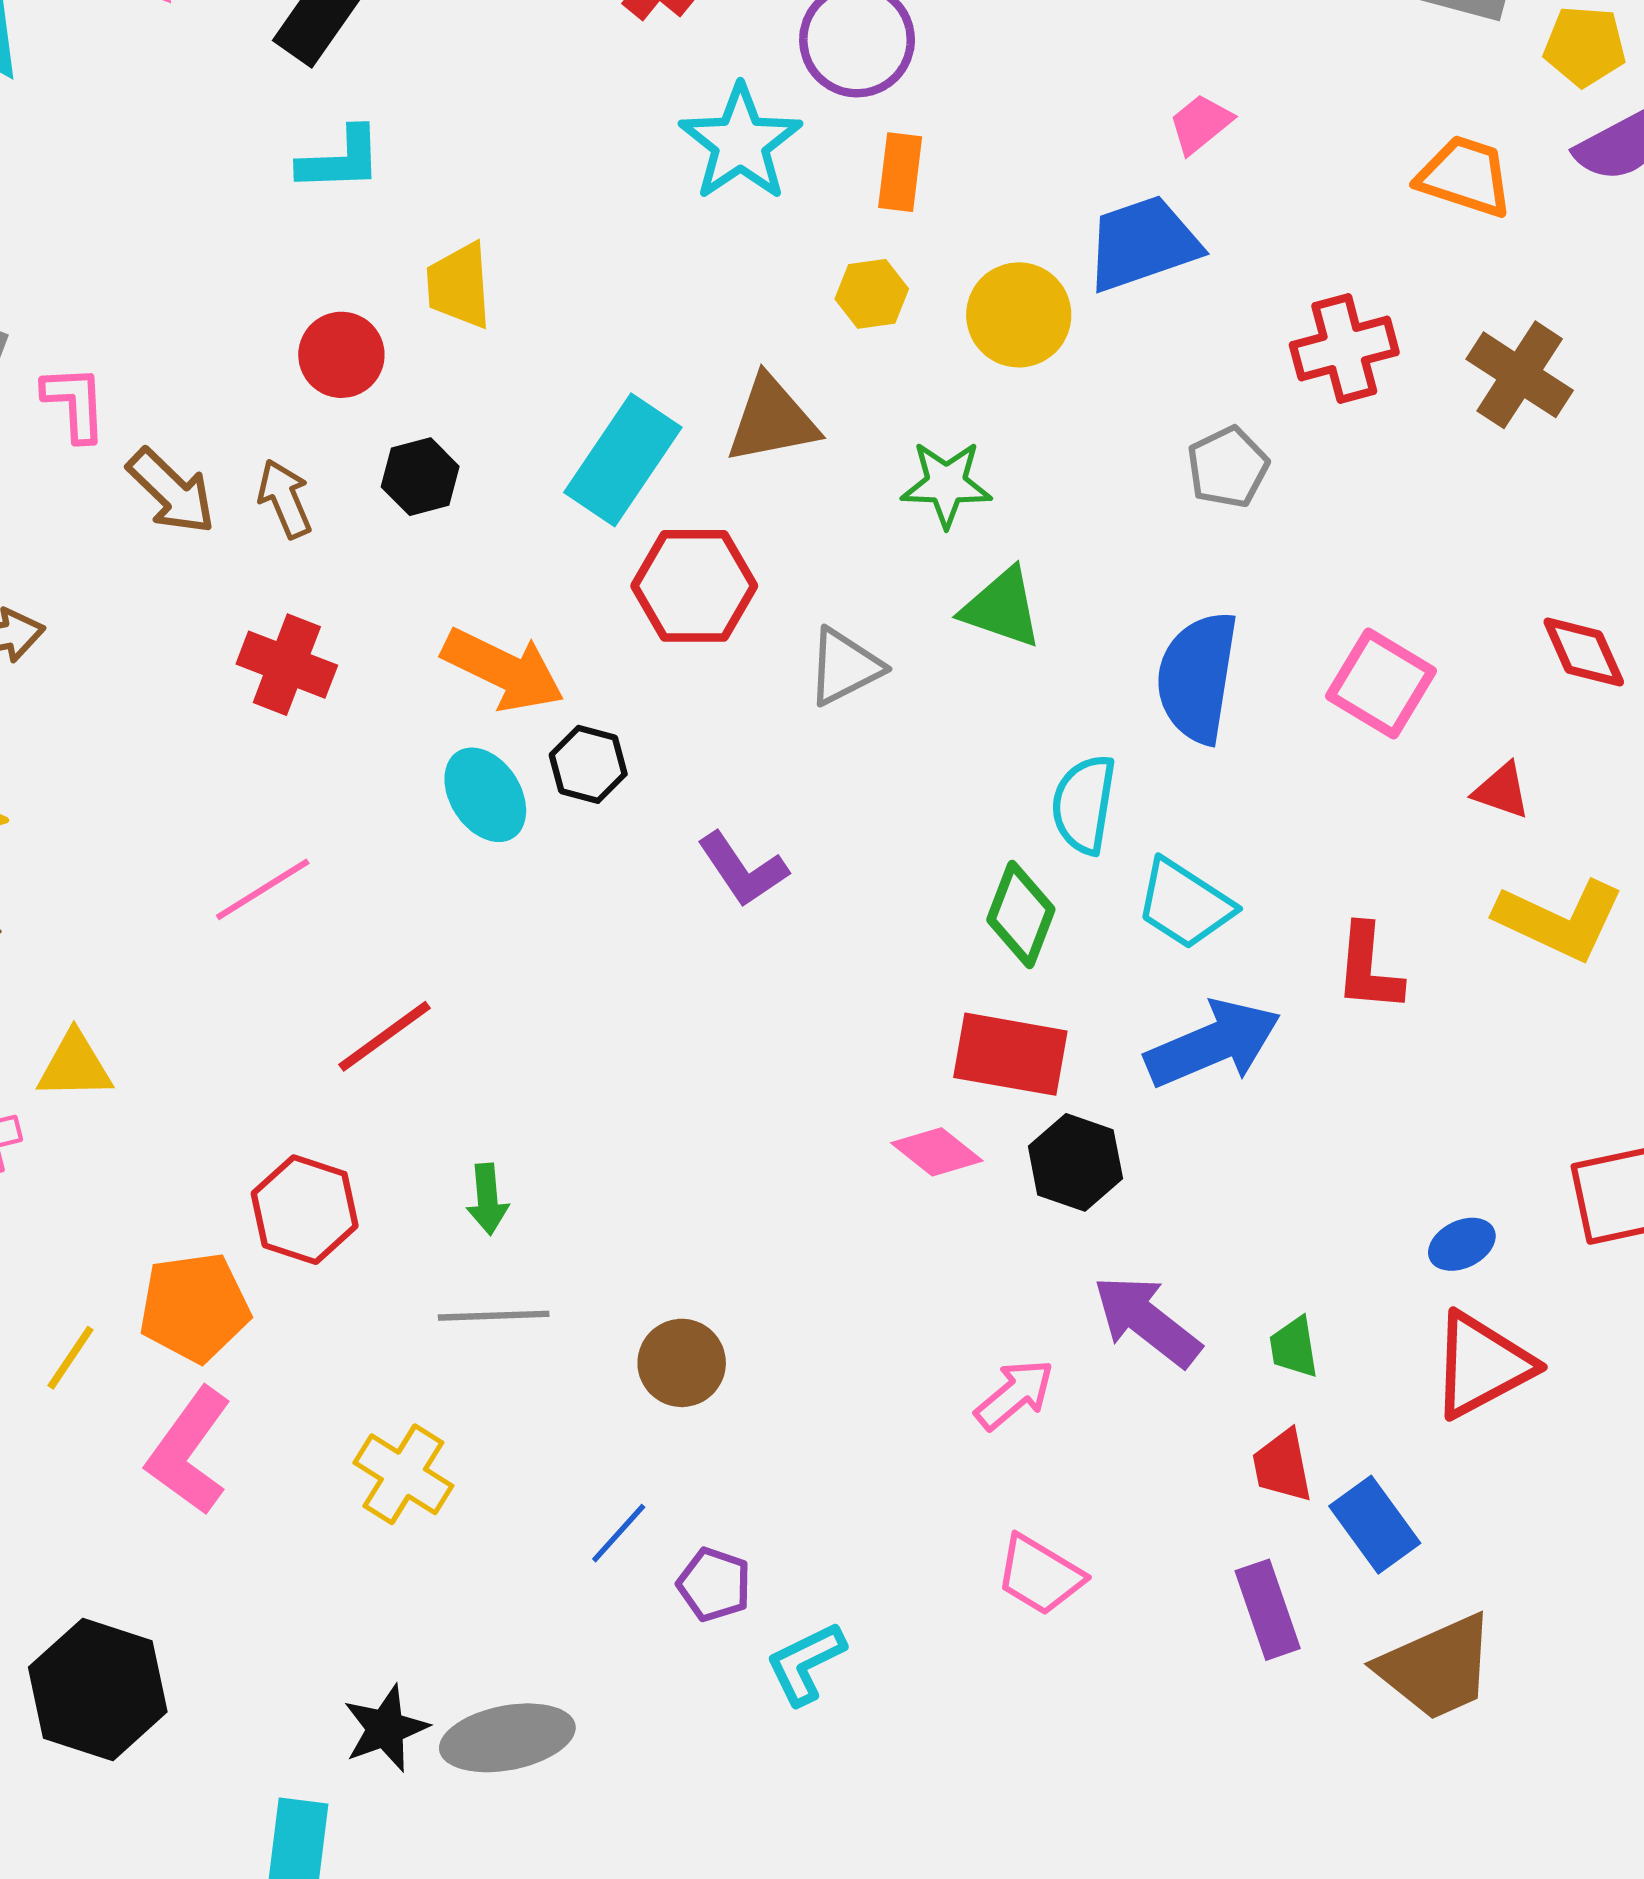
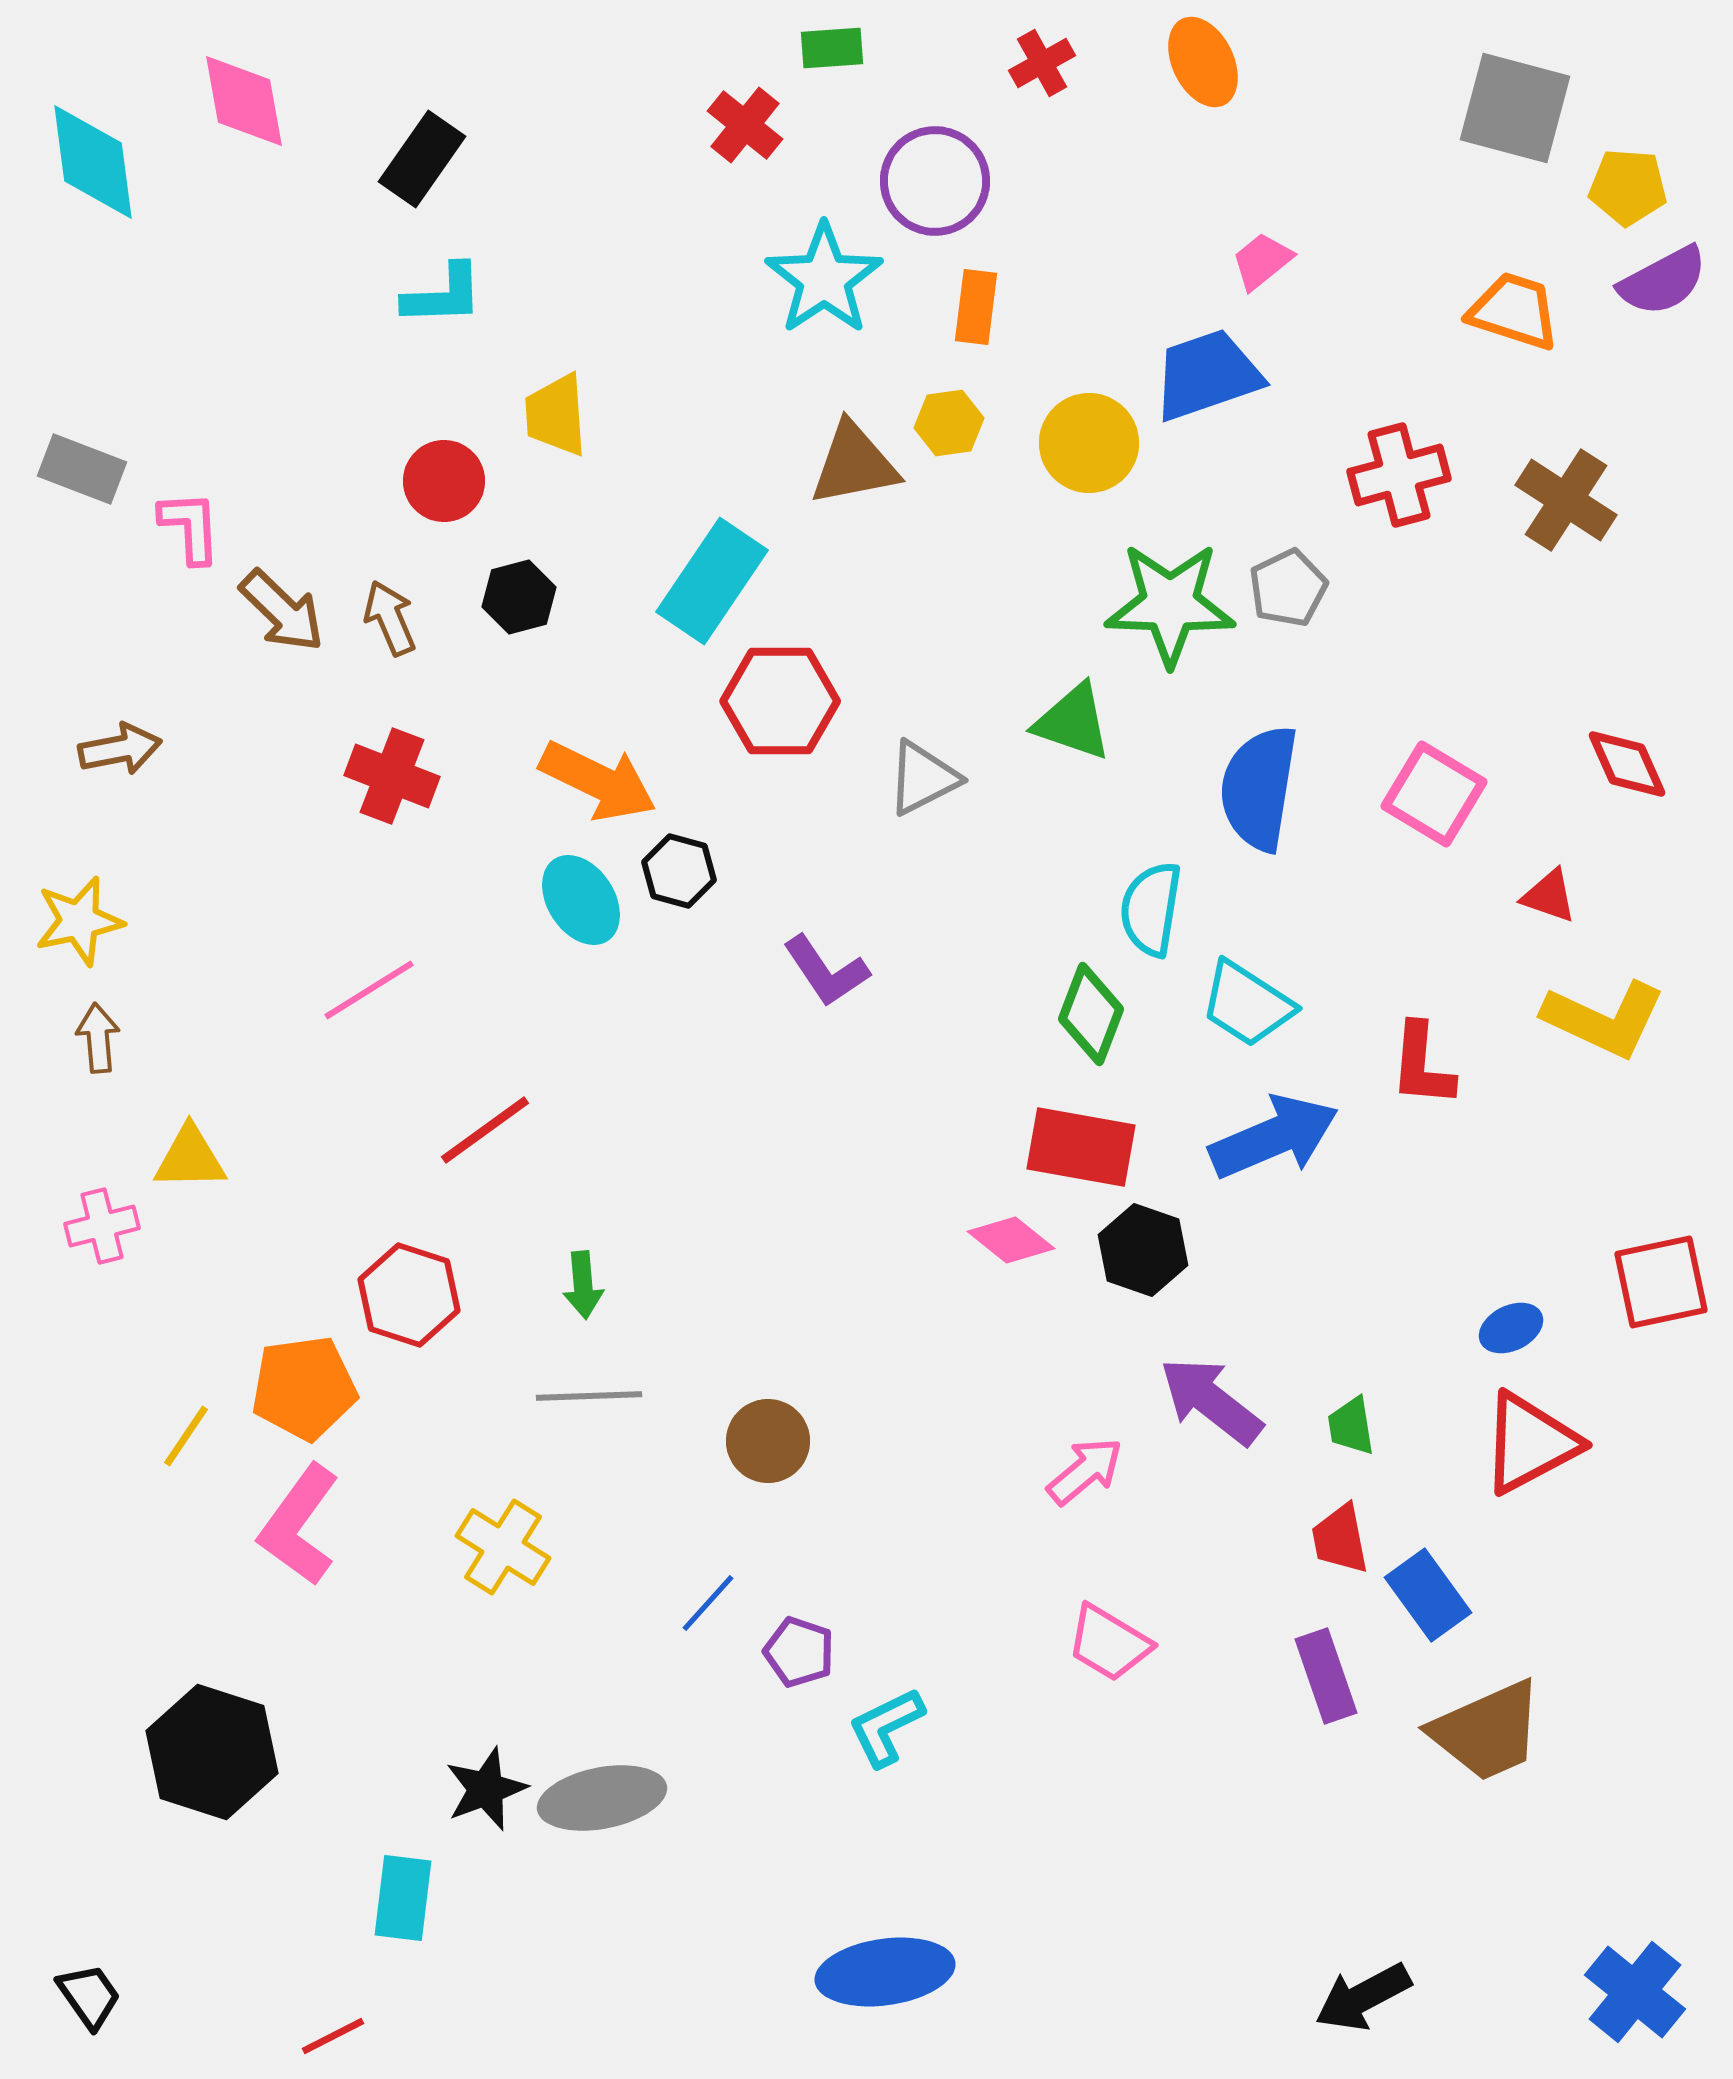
brown triangle: (772, 420) -> (854, 464), moved
green star: (946, 484) -> (1170, 604), moved, size x1.5

